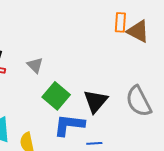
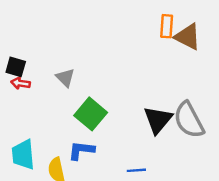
black triangle: (96, 101) -> (158, 120), moved
blue L-shape: (69, 125) -> (81, 150), moved, size x0.7

